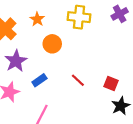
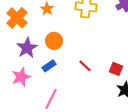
orange circle: (52, 44) -> (54, 41), moved

